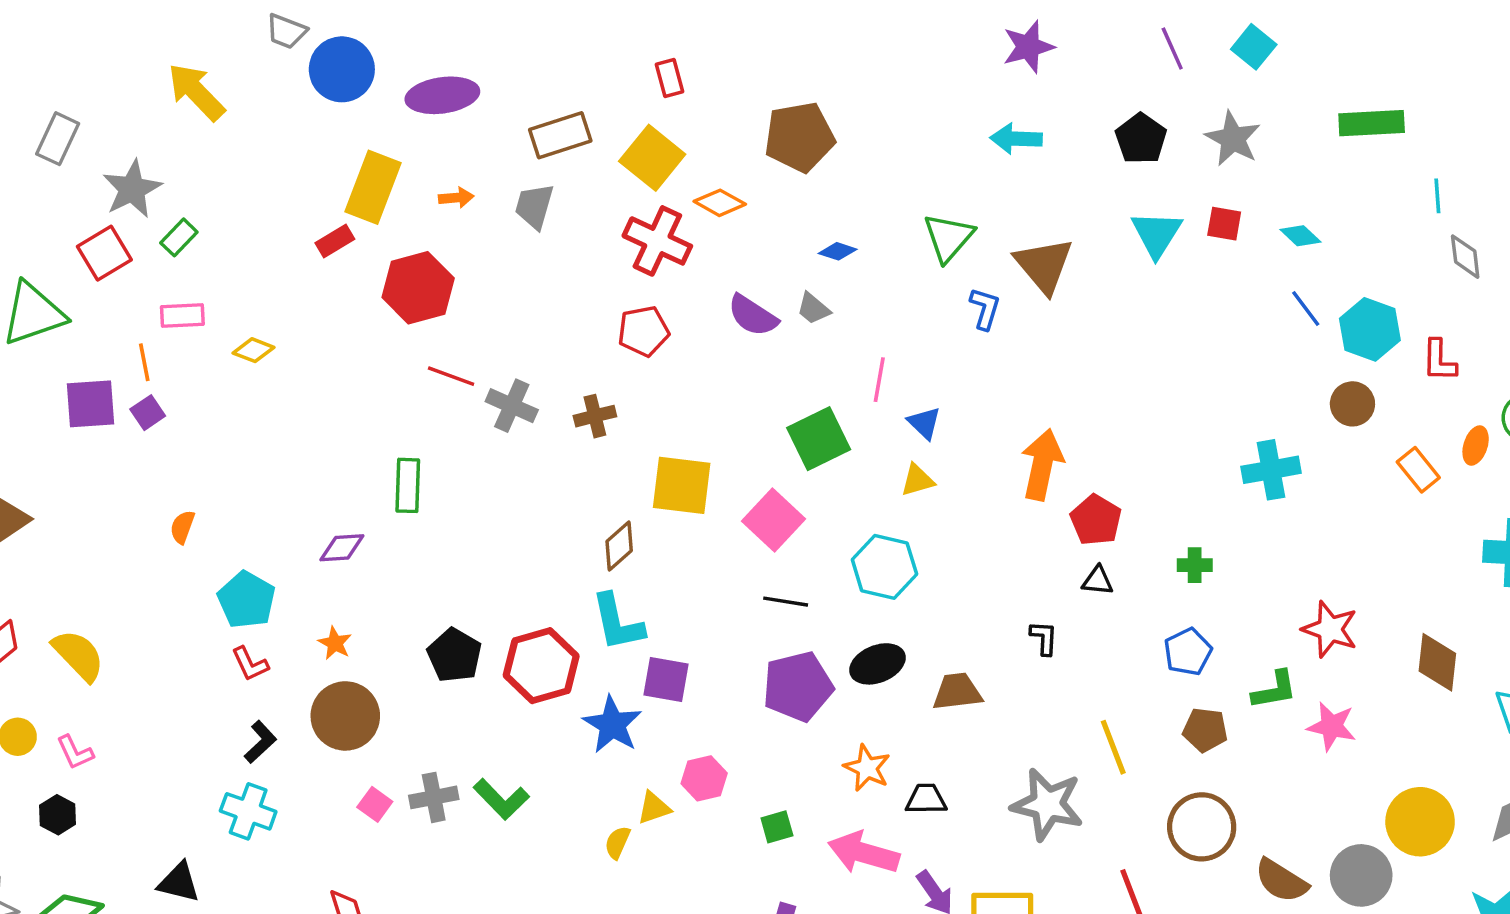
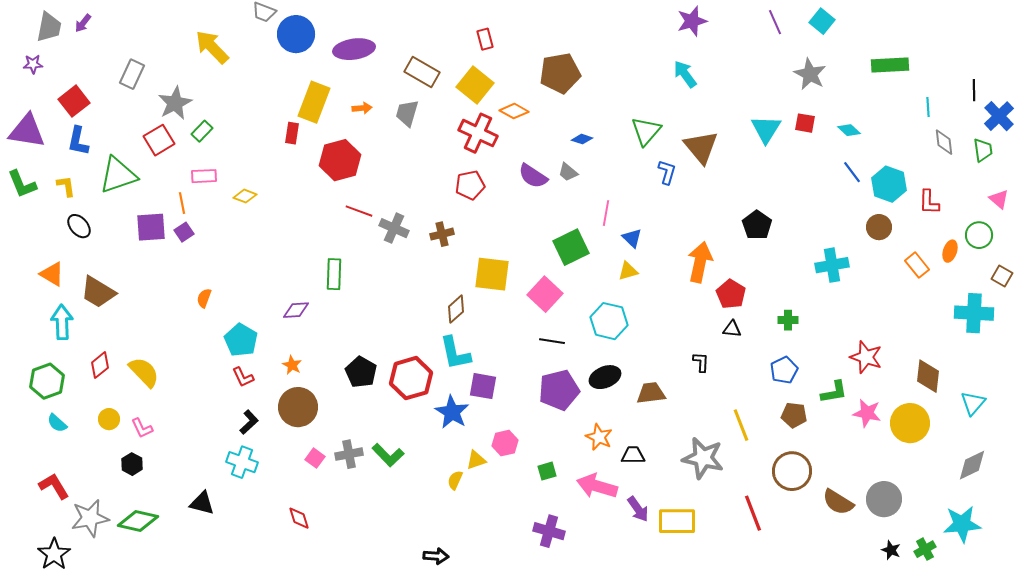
brown rectangle: (560, 135) -> (422, 72), turned 48
cyan arrow: (1016, 139) -> (685, 74), turned 52
black pentagon: (1141, 139) -> (757, 225), moved
red rectangle: (335, 241) -> (292, 133), turned -50
yellow circle: (1420, 822) -> (910, 423), moved

